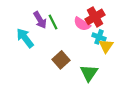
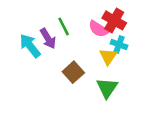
red cross: (95, 17) -> (114, 20), turned -30
purple arrow: (40, 20) -> (48, 39), moved
yellow triangle: (106, 46) -> (108, 57), moved

